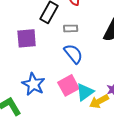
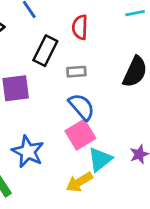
pink square: (68, 85) -> (80, 135), moved
yellow arrow: (99, 101) -> (79, 182), moved

